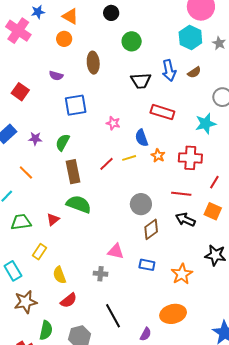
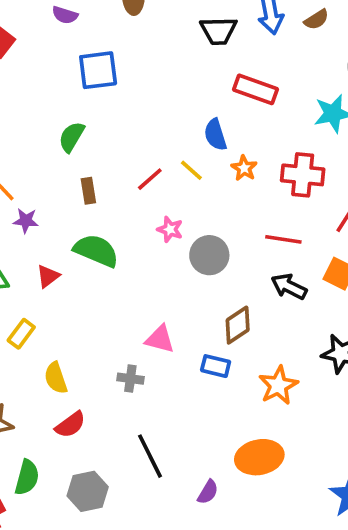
pink star: (113, 123) -> (170, 229), moved
purple star: (35, 139) -> (26, 221), moved
yellow line: (129, 158) -> (191, 170), turned 56
brown rectangle: (73, 172) -> (88, 191), size x0.6
brown diamond: (151, 229) -> (238, 325), moved

